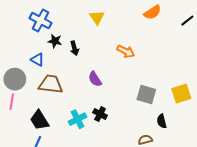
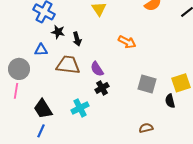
blue triangle: (37, 60) -> (41, 50), turned -32
brown trapezoid: (51, 84) -> (68, 65), moved
black cross: (100, 114) -> (102, 88), moved, turned 32
black semicircle: (162, 121) -> (170, 101), moved

